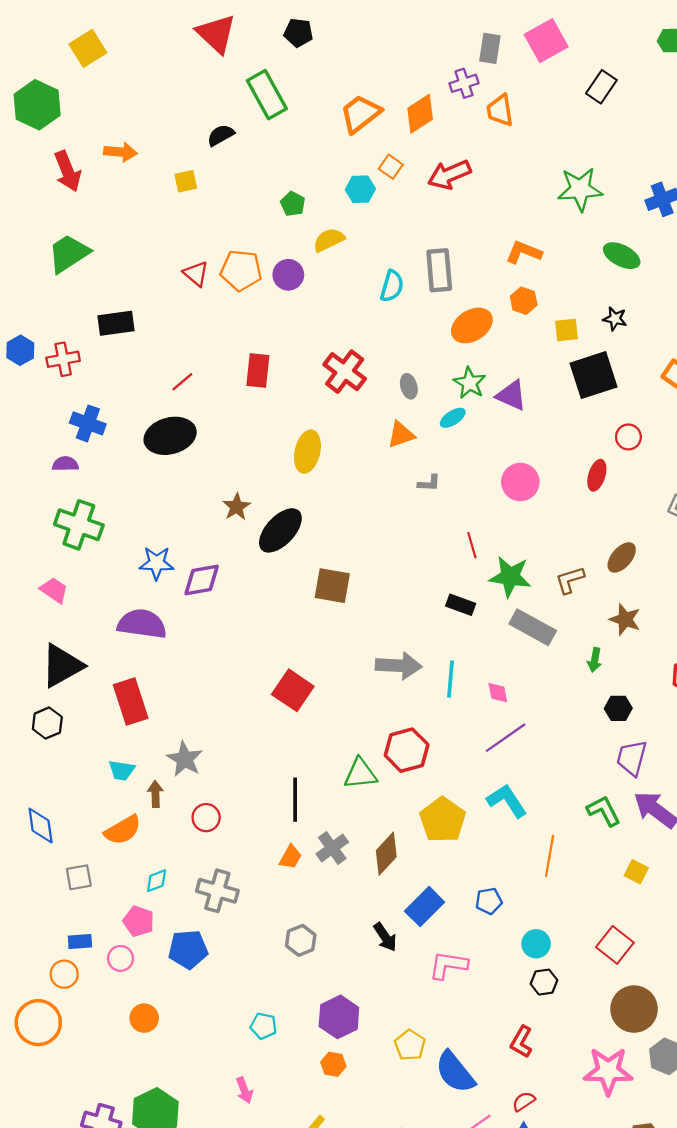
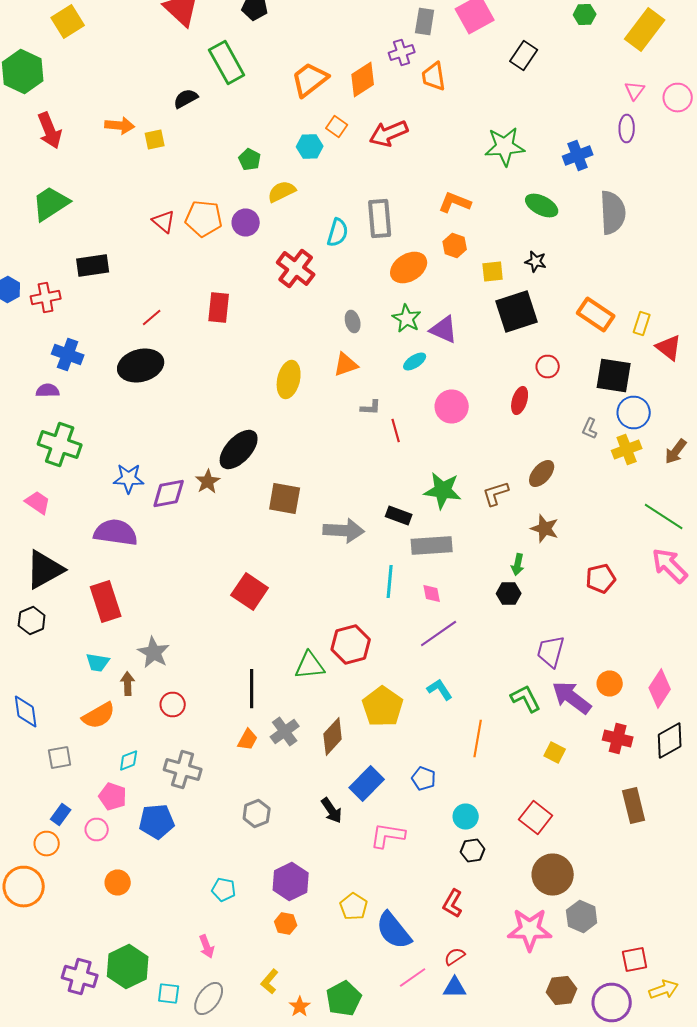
orange arrow: (121, 152) -> (120, 126), moved
red cross: (345, 372) -> (296, 268), moved
cyan ellipse: (453, 418) -> (415, 362), moved
yellow ellipse: (307, 452) -> (289, 380), moved
brown star: (237, 507) -> (208, 482), moved
red line: (472, 545) -> (396, 430), moved
gray rectangle: (533, 627) -> (432, 546), moved, turned -33
gray arrow: (399, 666) -> (344, 530), moved
black hexagon: (618, 708) -> (509, 594), moved
cyan L-shape: (507, 801) -> (440, 690), size x0.7
blue pentagon: (489, 901) -> (424, 778), turned 30
blue rectangle: (80, 942) -> (61, 814), turned -50

